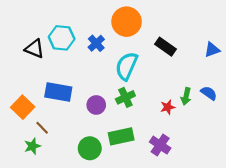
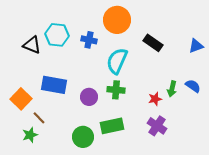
blue cross: (96, 43) -> (89, 40), turned -35
green cross: (125, 97) -> (116, 90), turned 30
purple cross: (160, 145) -> (157, 126), moved

